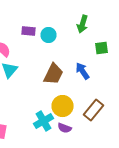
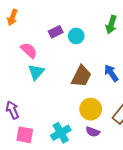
purple rectangle: (28, 31) -> (56, 32), turned -32
cyan cross: (44, 121) -> (61, 133), moved

